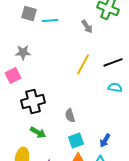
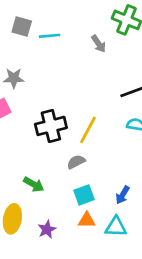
yellow line: (83, 64) -> (88, 130), moved
black cross: (33, 101) -> (51, 126), moved
gray semicircle: (70, 115) -> (76, 162), turned 80

